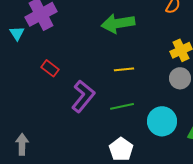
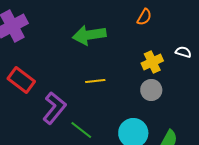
red rectangle: (50, 68) -> (21, 80), size x1.5
green line: (122, 106) -> (81, 130), moved, turned 50

